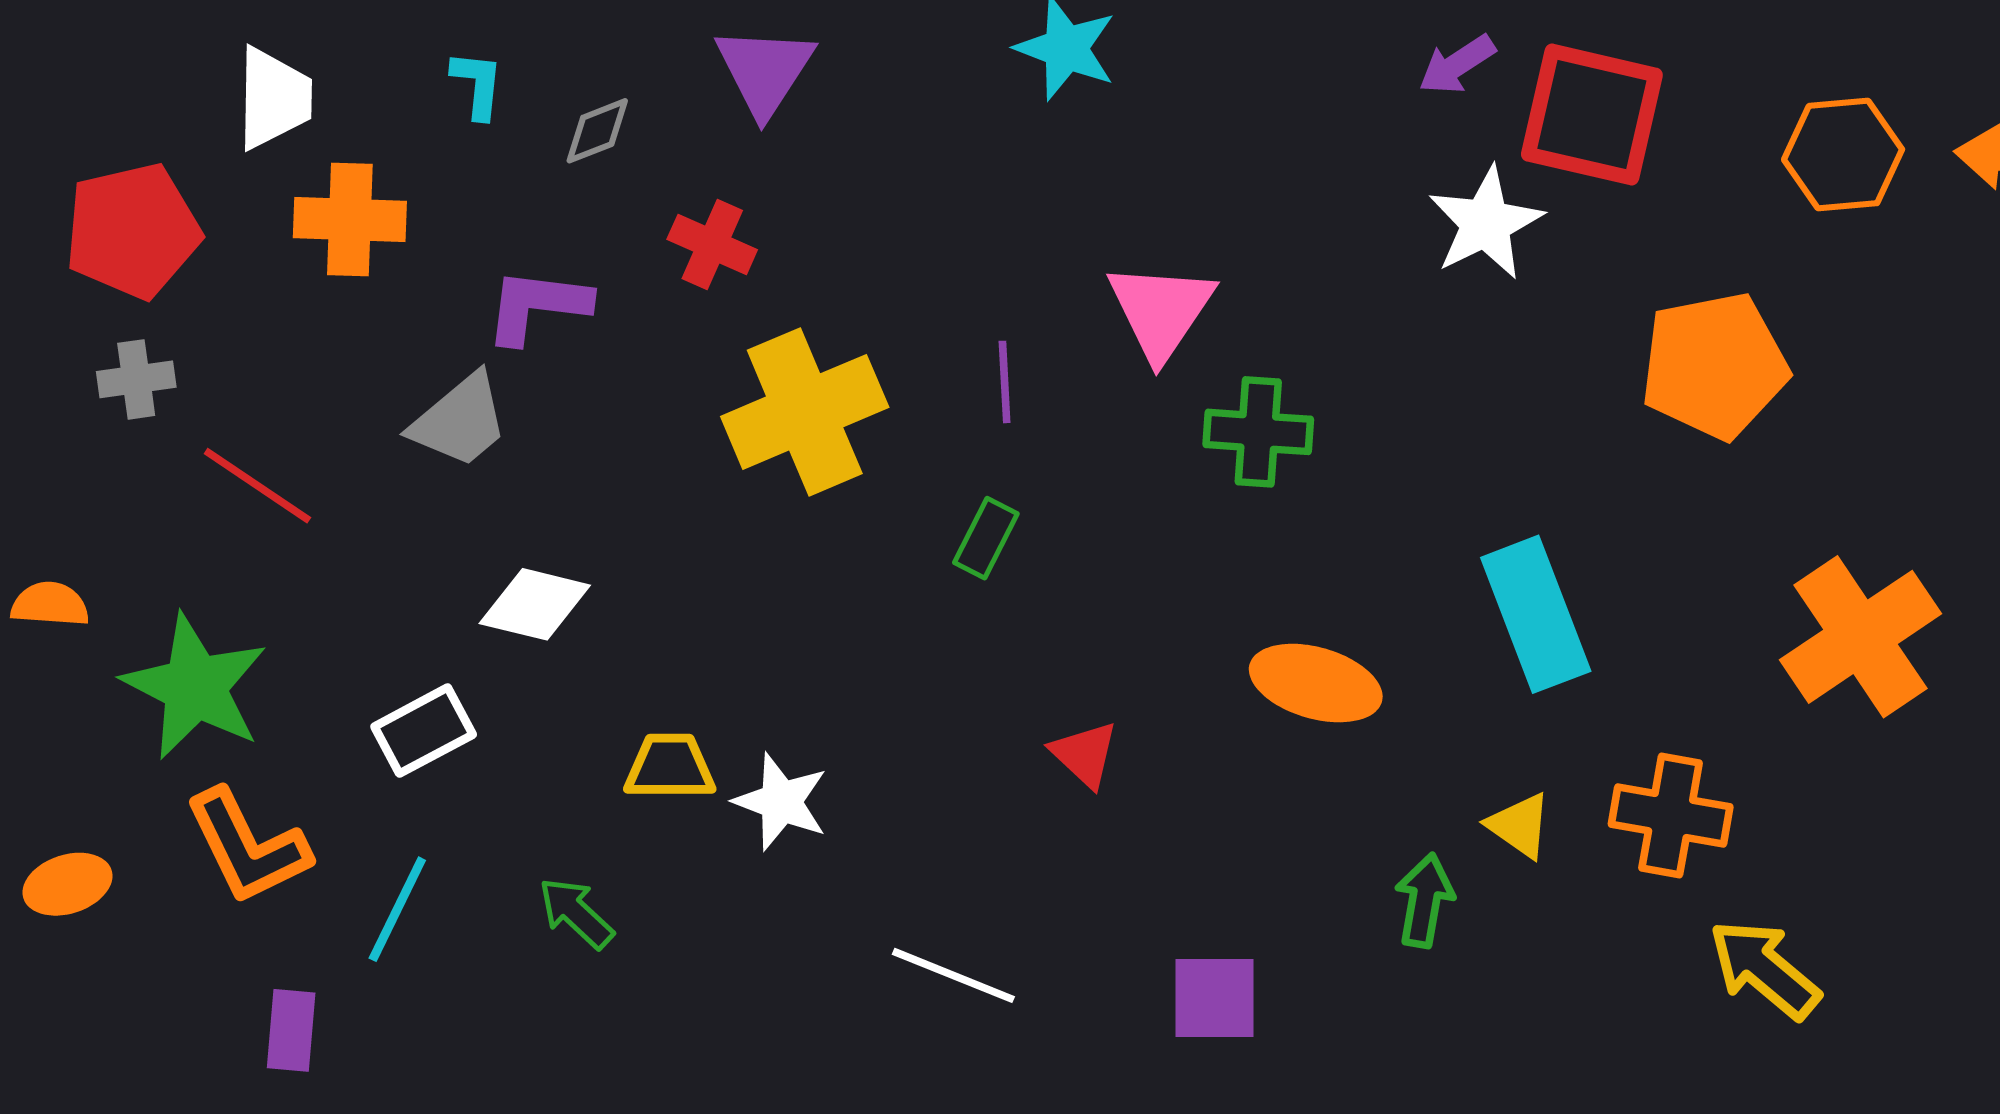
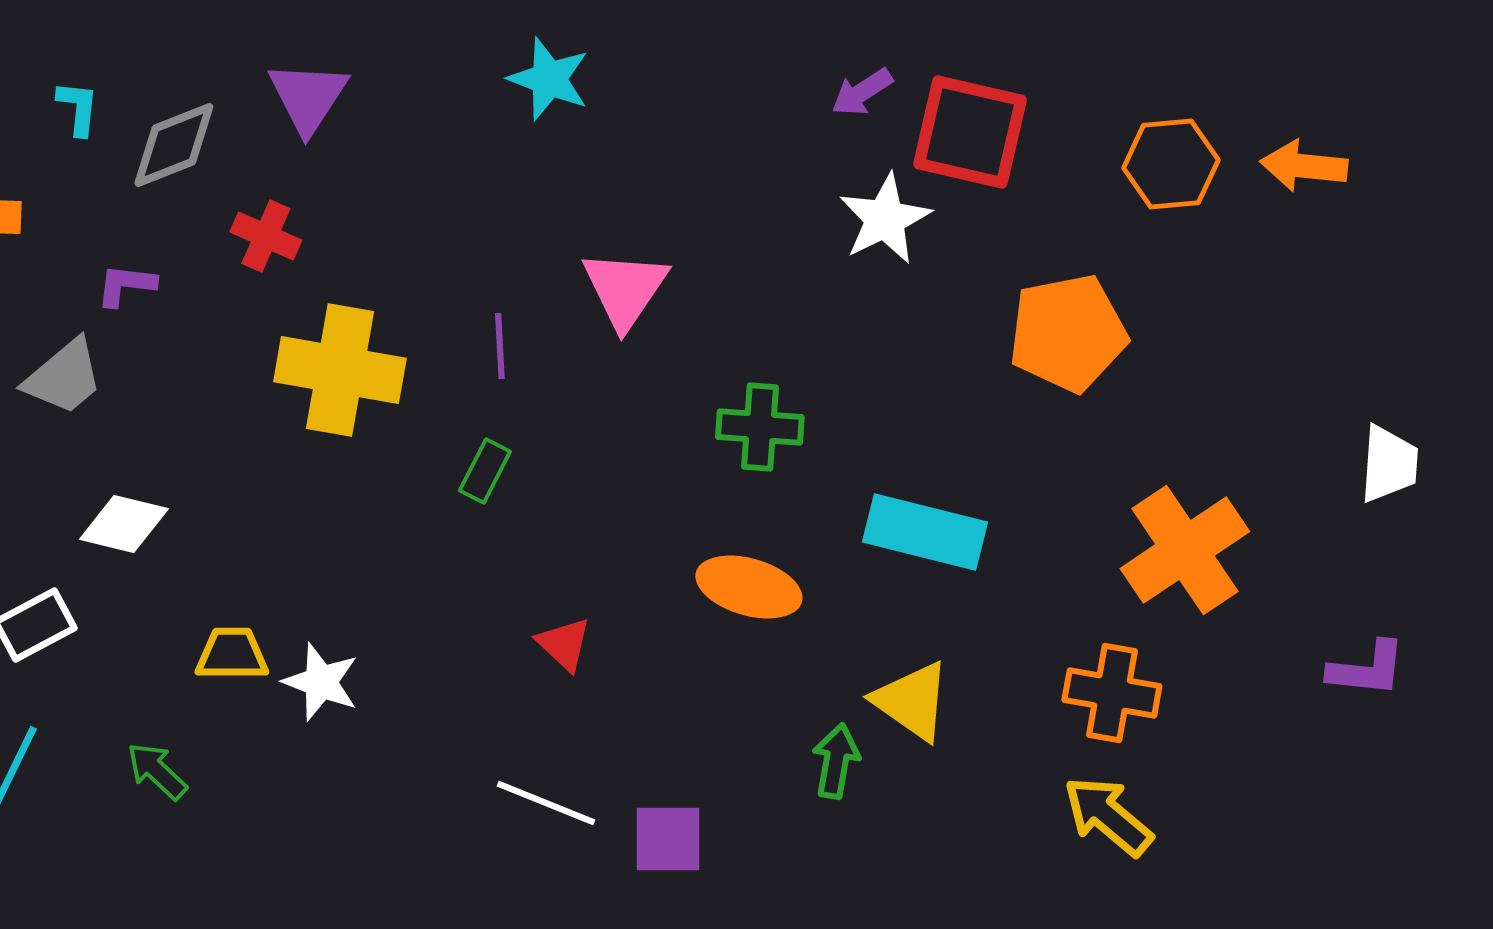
gray diamond: (597, 131) -> (174, 145), size x1.6
purple L-shape: (537, 306) -> (126, 285), size x0.7
yellow cross: (805, 412) -> (340, 370), turned 33
green cross: (1258, 432) -> (760, 427), moved
cyan rectangle: (1536, 614) -> (925, 532), turned -55
orange cross: (1671, 815) -> (1112, 693), moved
yellow triangle: (1519, 825) -> (912, 701), size x1.5
white line: (953, 975) -> (546, 803), moved

